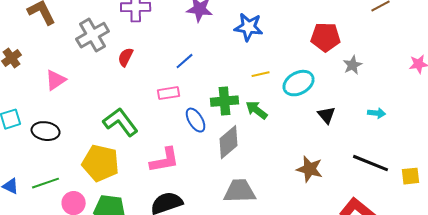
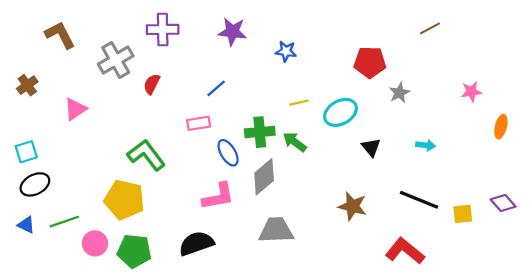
blue star: (249, 27) -> (286, 51), size x0.7
black ellipse: (46, 131) -> (35, 184), moved, turned -36
pink L-shape: (165, 160) -> (218, 196), moved

